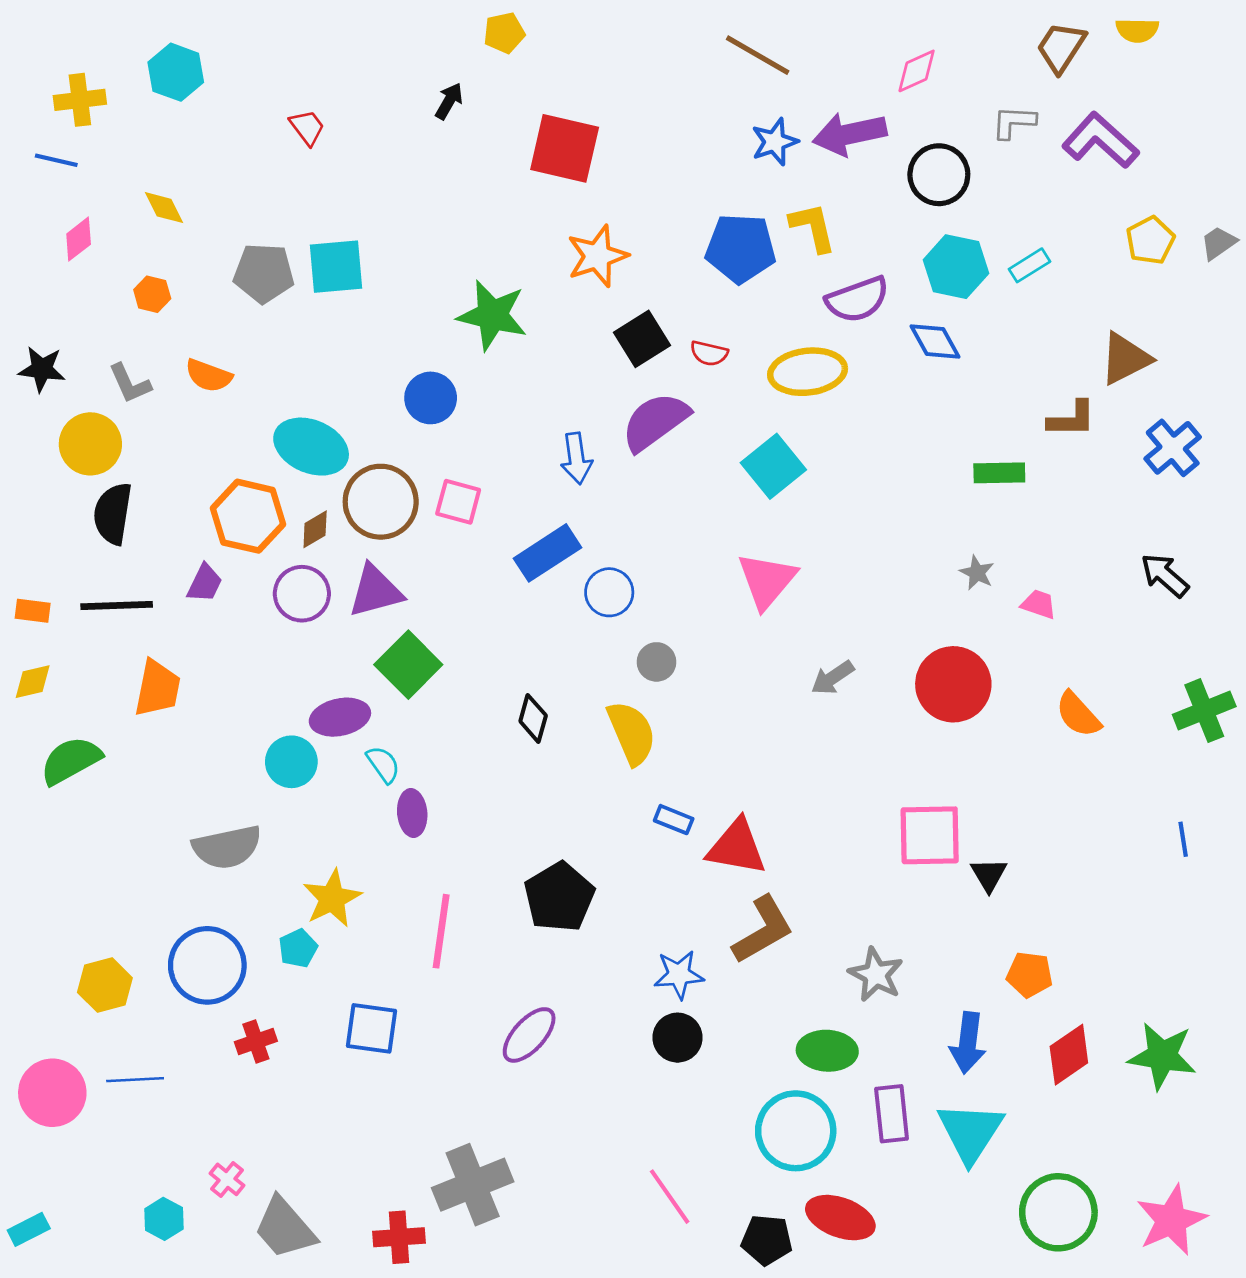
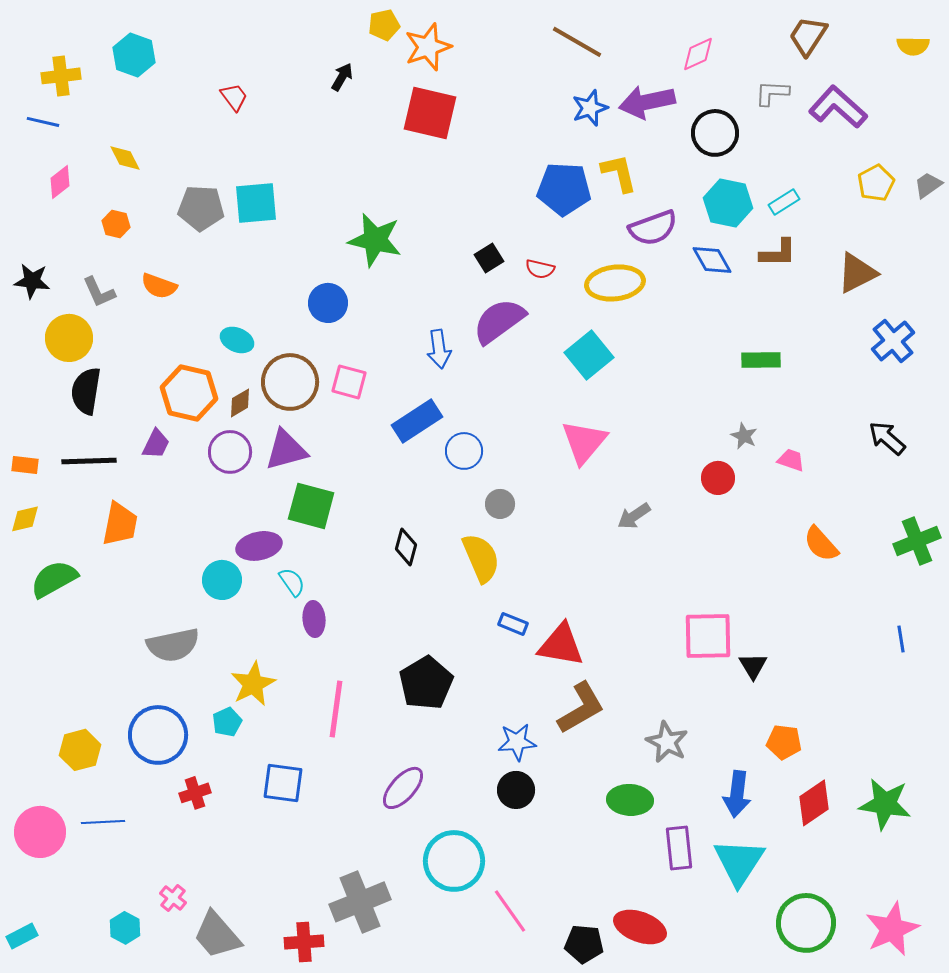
yellow semicircle: (1137, 30) -> (913, 46), moved
orange star: (597, 256) -> (428, 47), moved
black square: (642, 339) -> (489, 258), size x0.7
brown L-shape: (1072, 419) -> (778, 253), moved
cyan ellipse: (311, 447) -> (237, 340), size x0.6
green square: (408, 665) -> (311, 506), turned -30
red circle: (953, 684) -> (718, 478), moved, size x0.6
cyan circle: (796, 1131) -> (454, 861), moved

